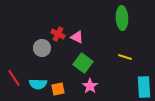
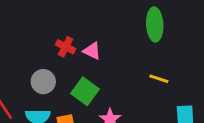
gray circle: (42, 48) -> (43, 82), moved
green square: (83, 63) -> (85, 91), moved

